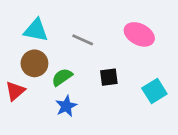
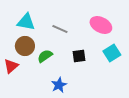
cyan square: (154, 91) -> (112, 53), moved
blue star: (66, 106) -> (59, 85), moved

